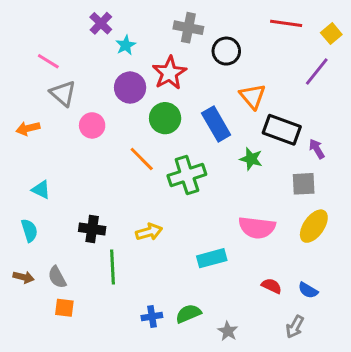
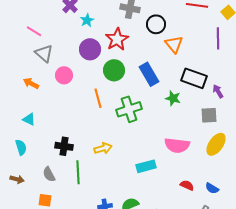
purple line: (317, 71) -> (218, 38), turned -40
orange triangle: (253, 96) -> (174, 44), moved
orange arrow: (28, 128) -> (31, 83), moved, turned 42
orange line: (142, 159) -> (98, 98), turned 30
gray semicircle: (57, 277) -> (49, 174), moved

